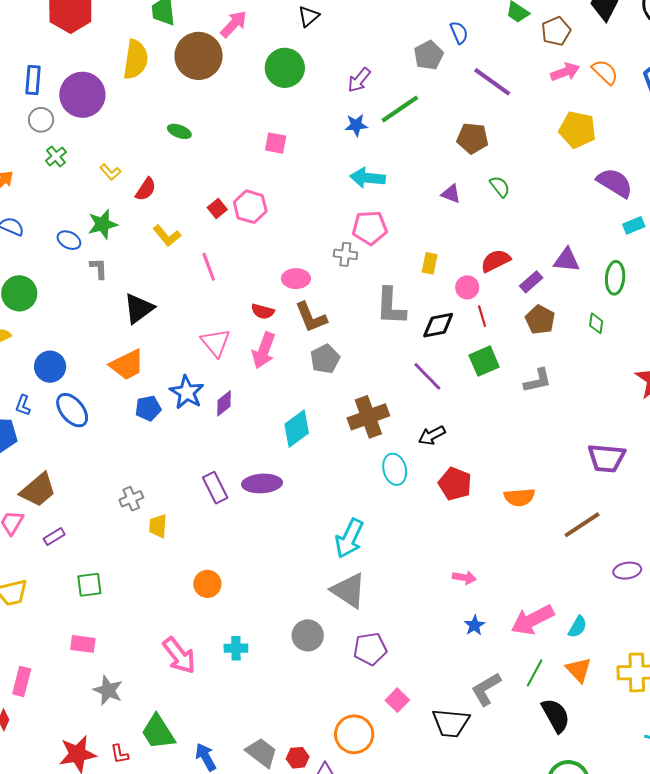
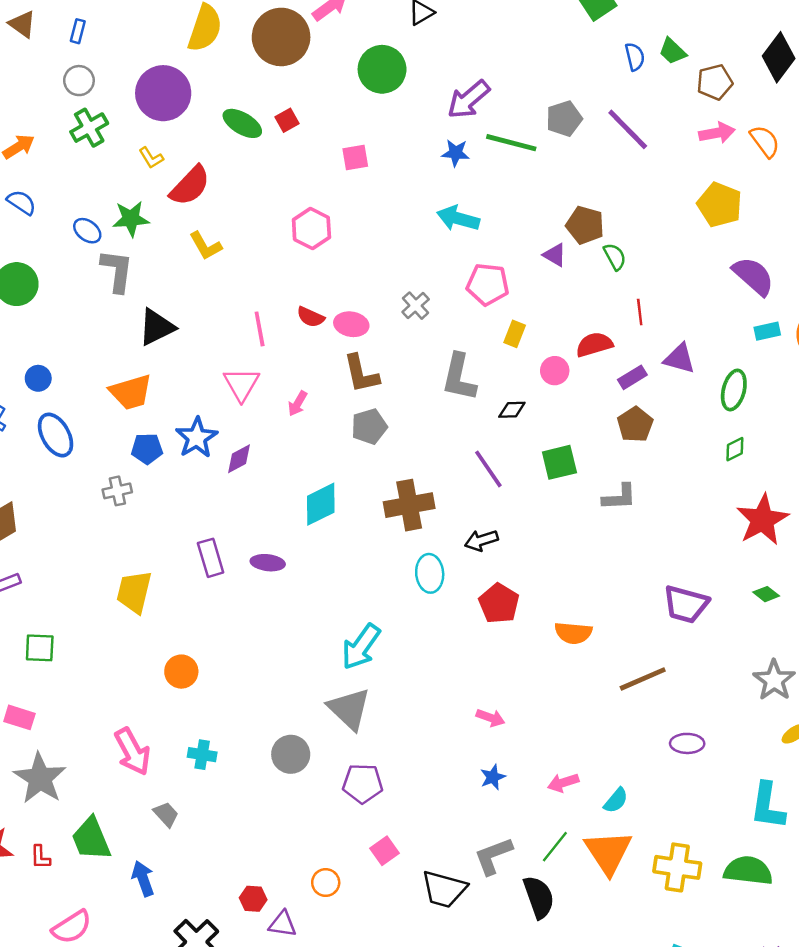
blue semicircle: (459, 33) -> (635, 57), moved
gray pentagon: (429, 55) -> (564, 119), moved
blue rectangle: (33, 80) -> (78, 31), size x0.7
purple arrow: (359, 80) -> (469, 99), size x1.4
purple circle: (82, 95) -> (163, 93), moved
green line: (400, 109) -> (511, 143), turned 39
green ellipse: (179, 131) -> (242, 123), size x1.4
brown pentagon: (473, 138) -> (585, 225), moved
pink square: (276, 143) -> (355, 158), turned -30
green cross: (56, 156) -> (89, 128), size x1.4
red semicircle: (146, 189) -> (190, 186), size x1.5
red square: (217, 208) -> (287, 120), moved
pink pentagon: (370, 228) -> (488, 284), moved
gray cross: (345, 254) -> (416, 306), turned 30
pink line: (209, 267) -> (260, 329), moved
gray L-shape: (99, 268) -> (117, 271), size x1.6
red semicircle: (263, 311) -> (311, 317), moved
red line: (482, 316) -> (640, 312), moved
green diamond: (596, 323) -> (735, 449), moved, turned 45
black diamond: (438, 325) -> (512, 410), size x0.7
pink arrow: (264, 350) -> (298, 404), size x0.6
blue circle: (50, 367) -> (38, 378), size x0.7
purple ellipse: (262, 483) -> (268, 563), size x0.7
gray cross: (131, 499) -> (117, 491), moved
yellow trapezoid: (158, 526) -> (134, 592), size x1.5
pink arrow: (532, 620) -> (563, 783), size x0.6
orange triangle: (579, 670) -> (608, 852), size x1.5
gray star: (108, 690) -> (40, 778), size x1.4
black semicircle: (556, 715) -> (539, 897), moved
orange circle: (354, 734) -> (326, 883), size x0.6
gray trapezoid: (262, 753) -> (166, 814), moved, size x0.7

